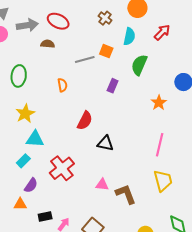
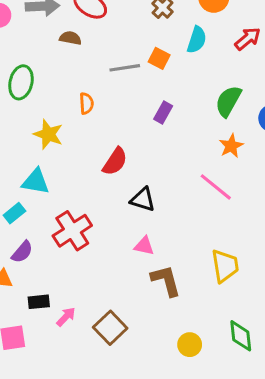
green semicircle: (139, 65) -> (228, 101), moved
yellow star: (25, 114) -> (48, 134), moved, turned -30
pink line: (160, 145) -> (216, 187), moved, turned -70
pink triangle: (102, 185) -> (144, 246), moved

